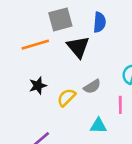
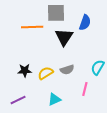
black star: (38, 86) -> (25, 71), moved
cyan triangle: (98, 126) -> (54, 99), moved, turned -40

